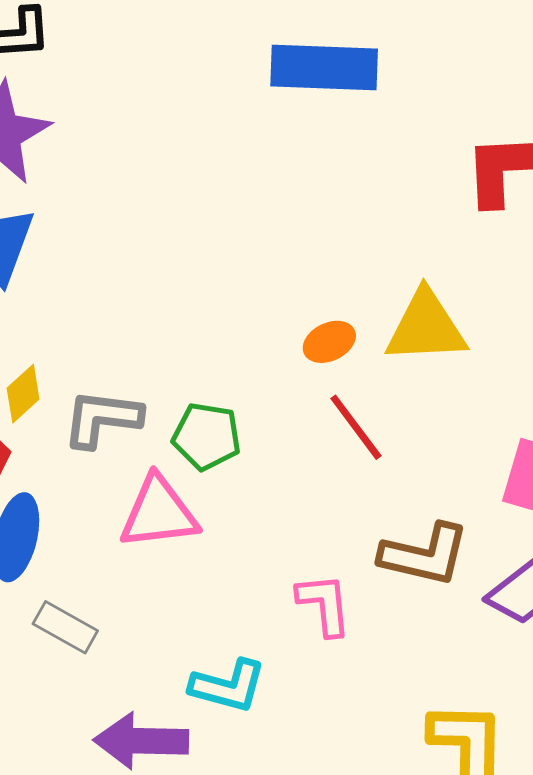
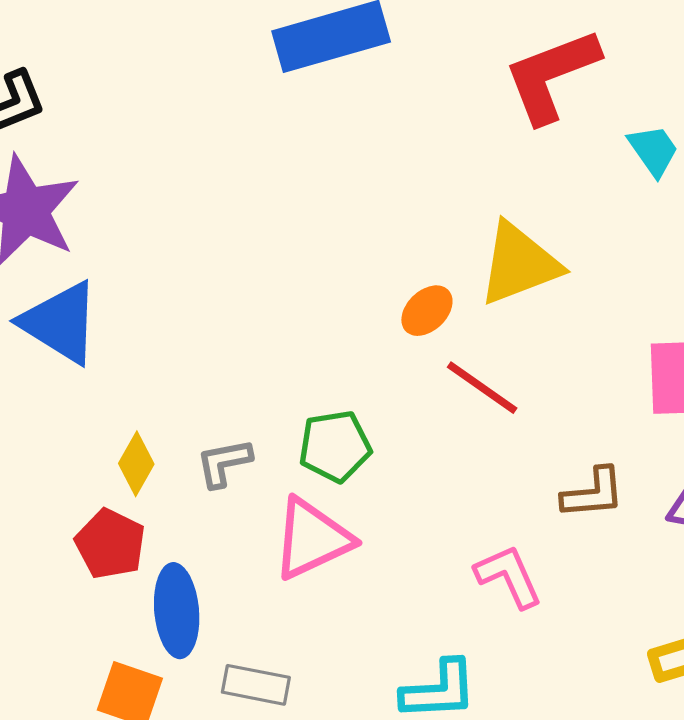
gray L-shape: (102, 418) -> (224, 463), size x0.7
brown L-shape: (424, 555) -> (593, 493), size x0.7

